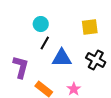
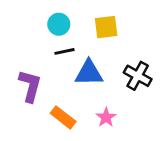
yellow square: (90, 27) -> (106, 27), moved
black line: (45, 43) -> (65, 51), turned 48

